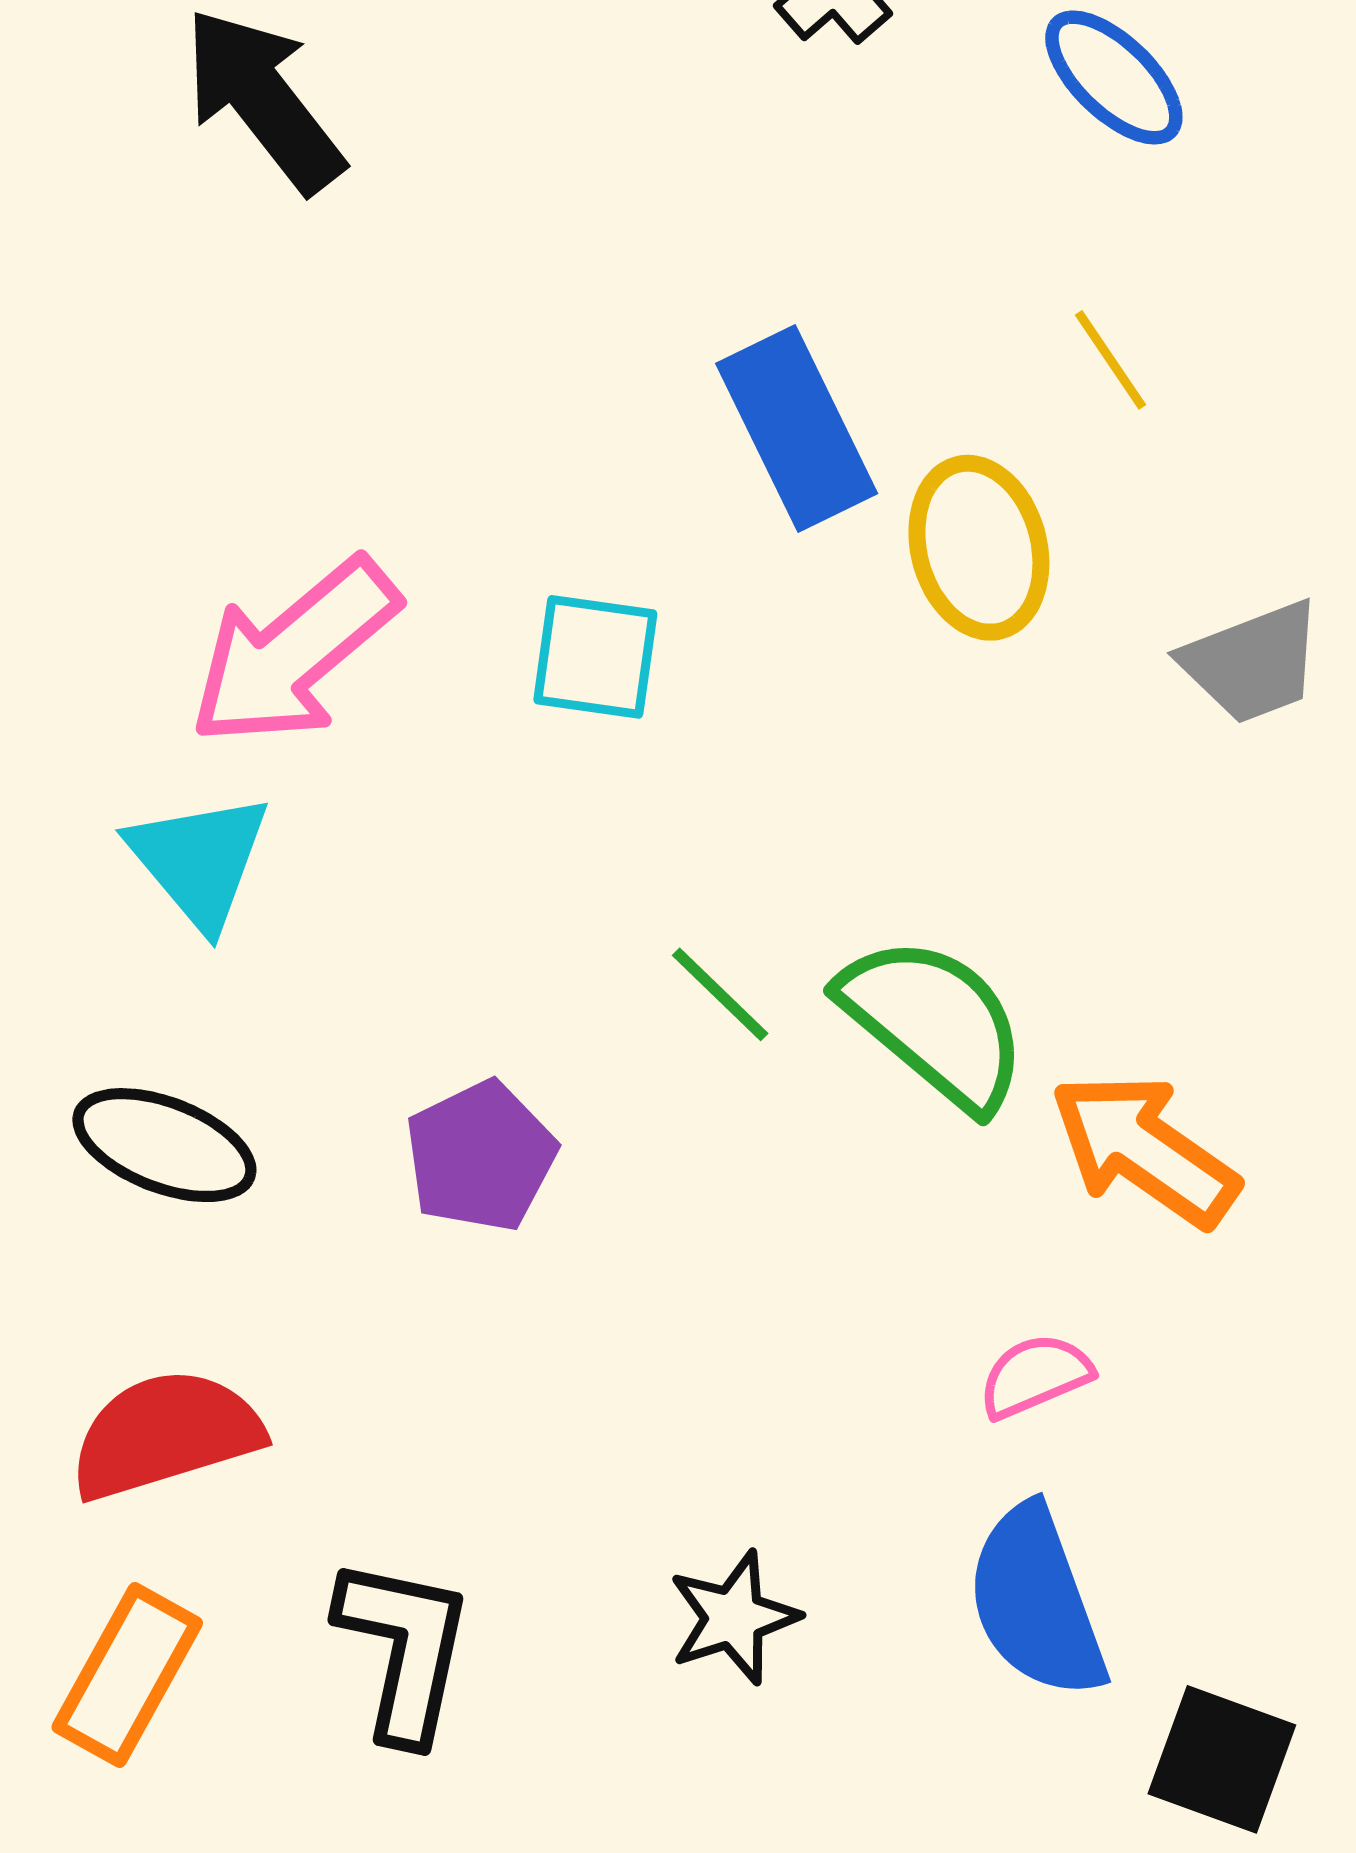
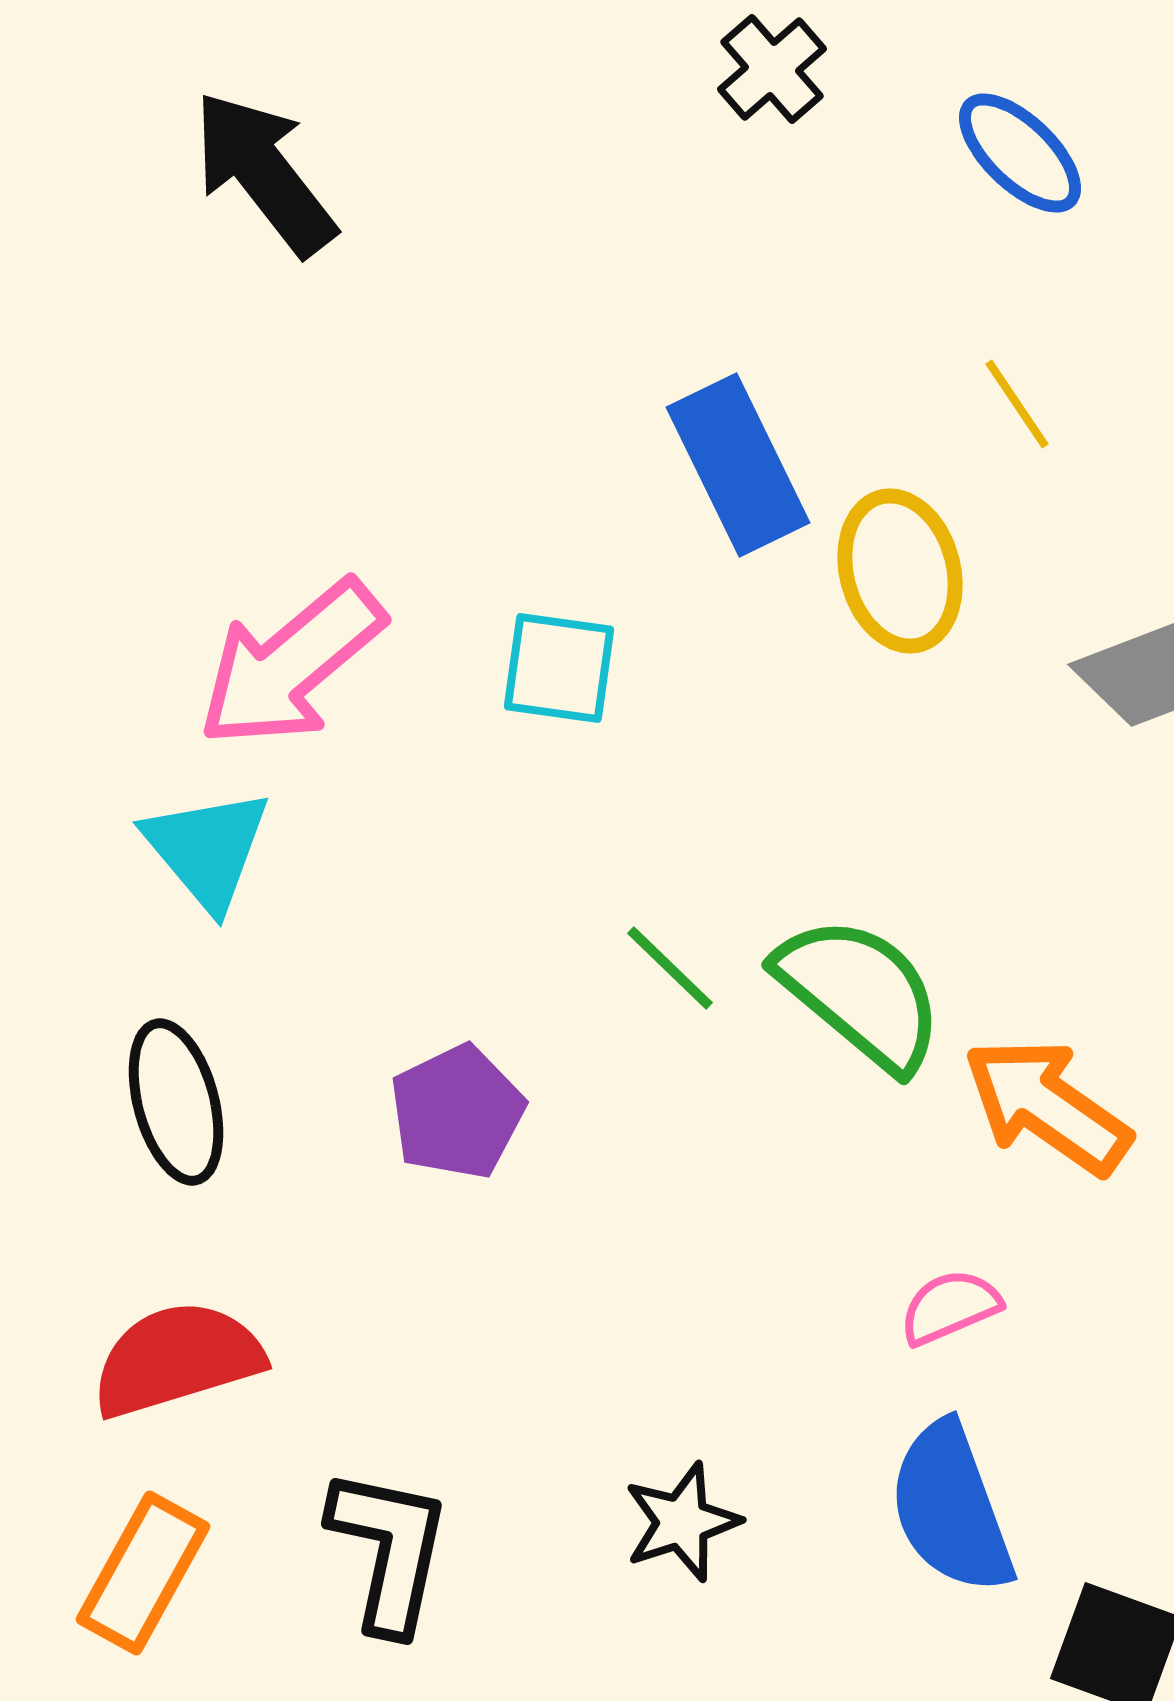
black ellipse: (164, 1145) -> (176, 1102), turned 54

